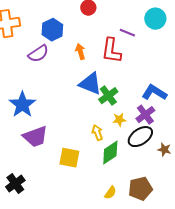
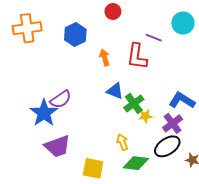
purple semicircle: (38, 54) -> (61, 99), moved
blue triangle: (90, 84) -> (115, 91), size x0.7
yellow star: (119, 120) -> (145, 116), moved
green diamond: (110, 153) -> (136, 163), turned 40

